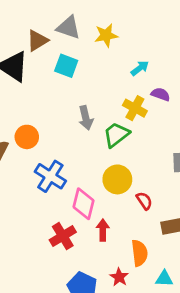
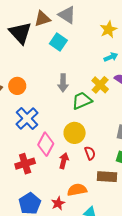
yellow star: (106, 35) -> (109, 29), moved, turned -30
red arrow: (103, 230) -> (64, 161), moved
orange semicircle: (139, 253) -> (77, 190), turned -108

